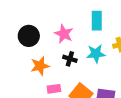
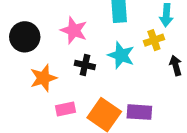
cyan star: (96, 54) -> (121, 55), turned 30

